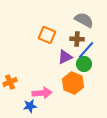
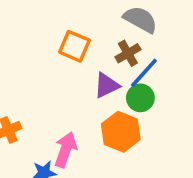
brown cross: (77, 39) -> (128, 53), turned -32
pink arrow: (42, 93) -> (66, 150), turned -66

